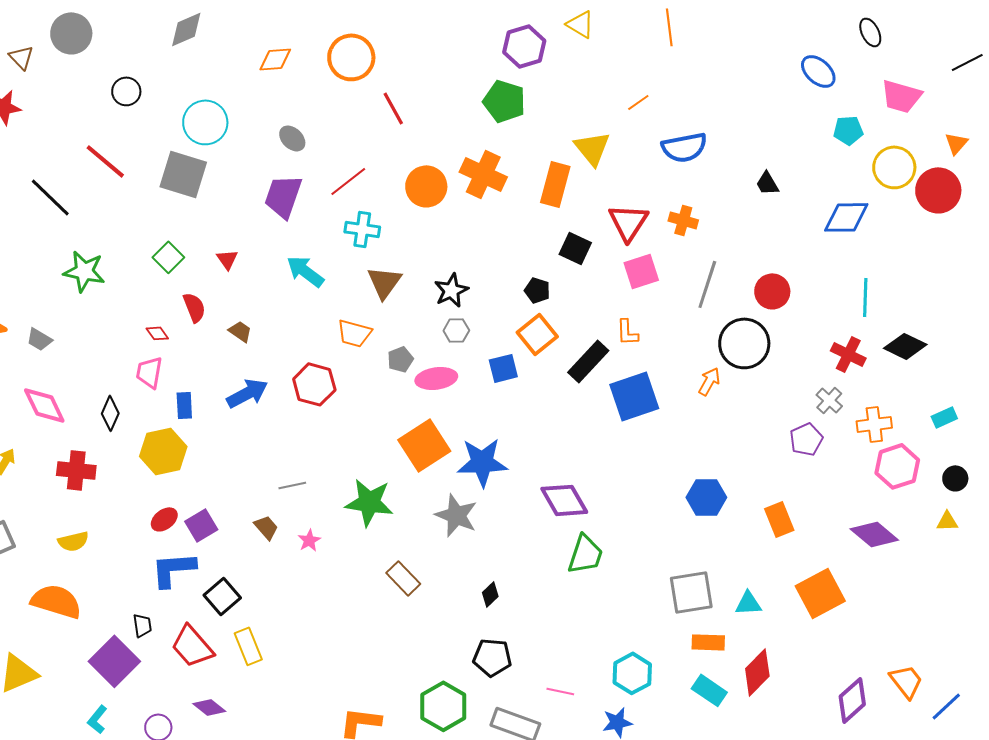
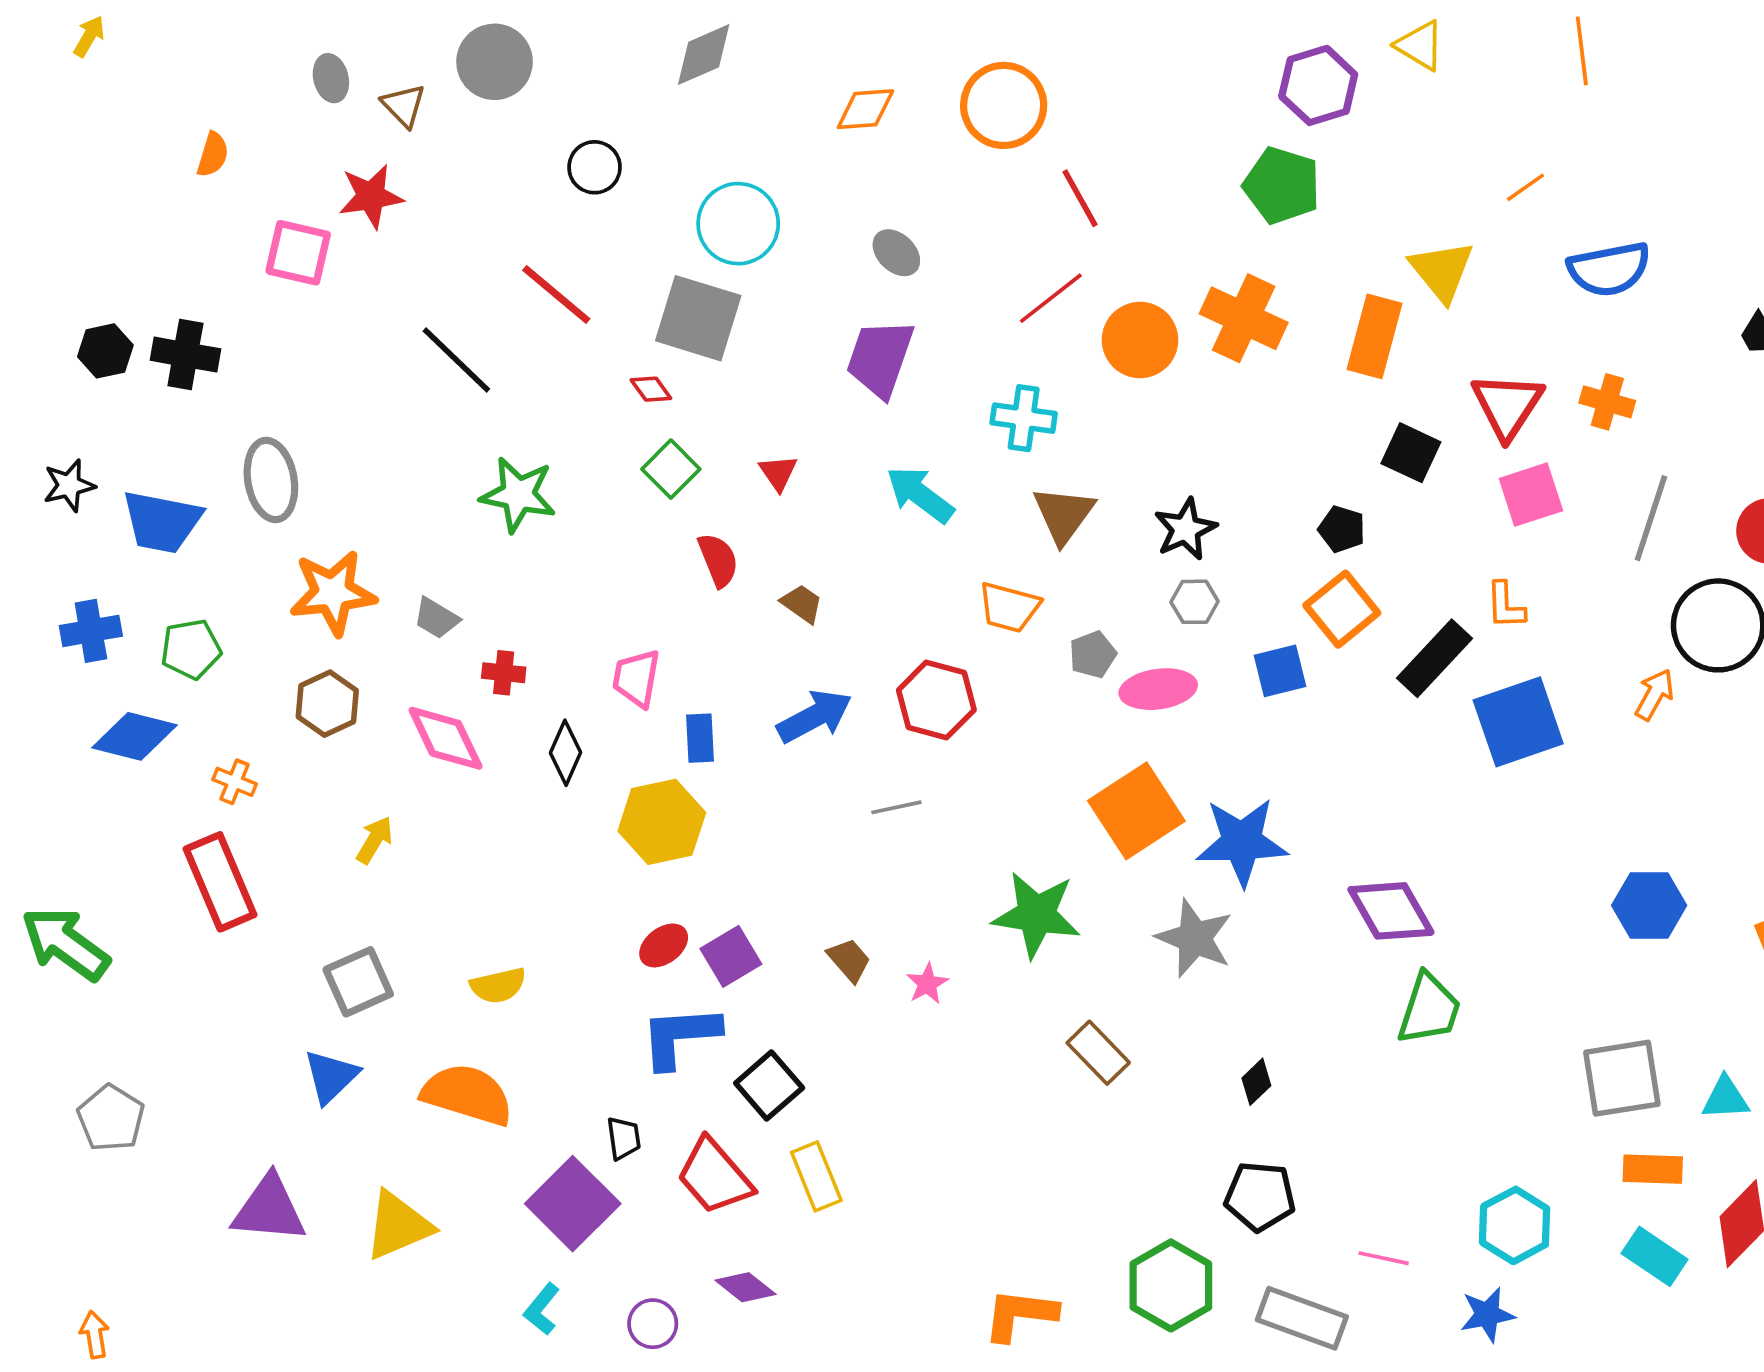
red line: (348, 181) -> (1051, 298), moved
red diamond: (157, 333) -> (651, 389), moved
red cross: (76, 470) -> (504, 673), moved, size x0.6
gray line: (292, 485) -> (896, 807), moved

